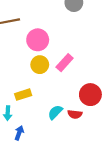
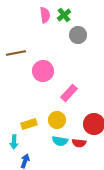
yellow circle: (40, 65) -> (57, 120), moved
cyan semicircle: (55, 112) -> (60, 141), turned -126

